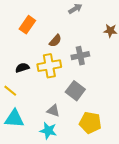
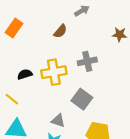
orange rectangle: (27, 25) -> (14, 28), moved
brown semicircle: (55, 41) -> (60, 31), moved

